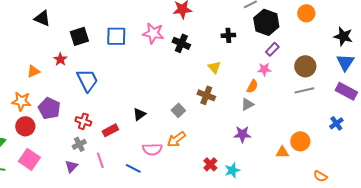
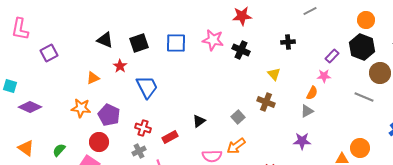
black triangle: (42, 18) -> (105, 40), moved
black hexagon: (266, 22) -> (362, 47), moved
brown circle: (305, 66) -> (380, 73), moved
gray line: (304, 90) -> (364, 97), turned 36
red circle: (25, 126) -> (99, 142), moved

